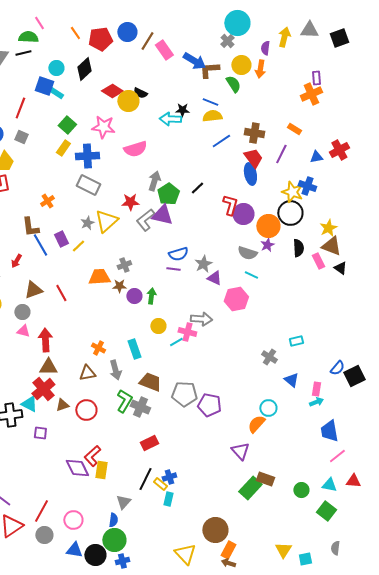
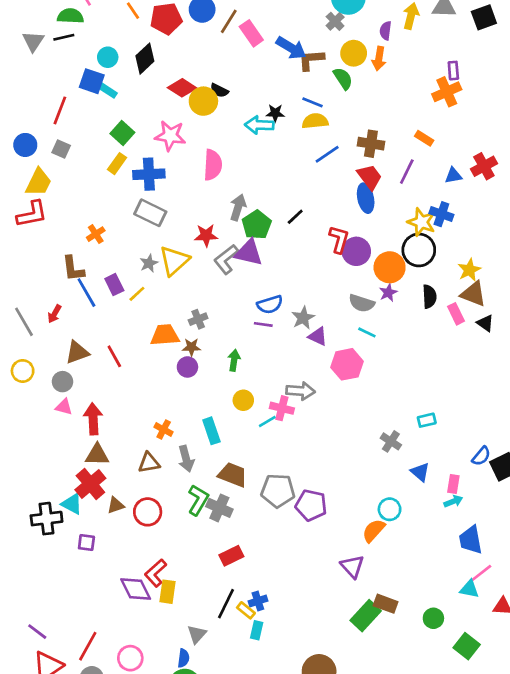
pink semicircle: (135, 149) -> (213, 165), turned -70
purple circle: (134, 296) -> (187, 367), moved
cyan triangle: (329, 485) -> (469, 589), moved

